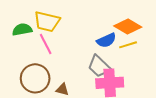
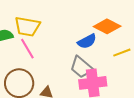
yellow line: (128, 45) -> (122, 53), moved

